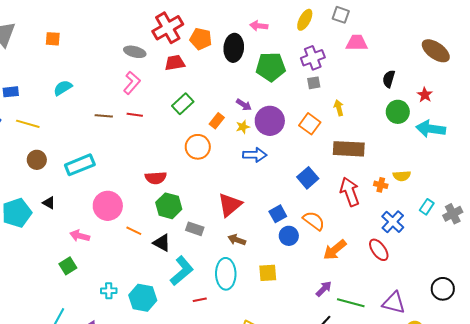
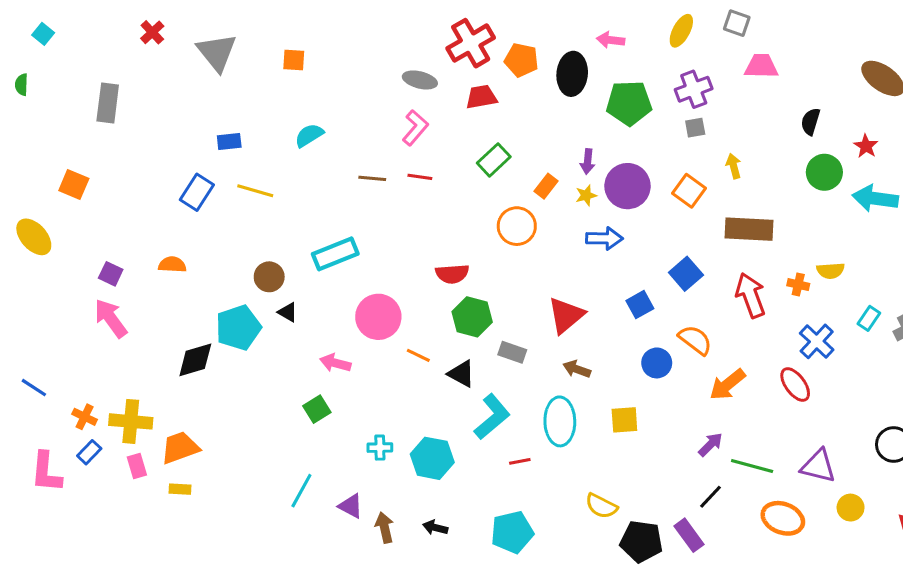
purple arrow: (244, 105) -> (588, 161), turned 63
brown circle: (37, 160) -> (269, 277), moved
blue square: (278, 214) -> (640, 305), moved

